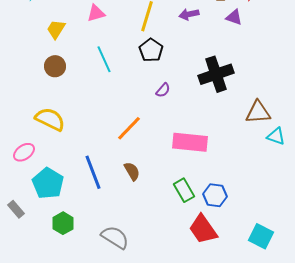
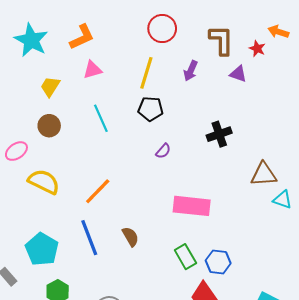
purple arrow: (189, 14) -> (191, 71), turned -54
black pentagon: (151, 50) -> (151, 109), turned -30
black cross: (216, 74) -> (219, 134), size x0.7
orange line: (129, 128) -> (98, 191), moved
pink ellipse: (24, 152) -> (16, 151), moved

